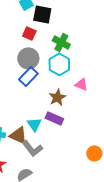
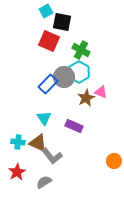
red square: (29, 33) -> (49, 41), size x1.5
gray circle: (28, 58) -> (64, 77), moved
brown star: (57, 97) -> (86, 98), moved
cyan triangle: (34, 124) -> (44, 118), moved

